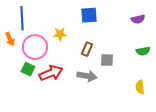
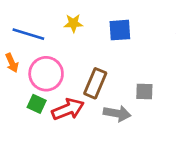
blue line: (22, 18) -> (28, 34), turned -70
yellow star: (60, 34) -> (73, 23), moved
brown rectangle: (87, 49) -> (95, 83), moved, size x1.5

